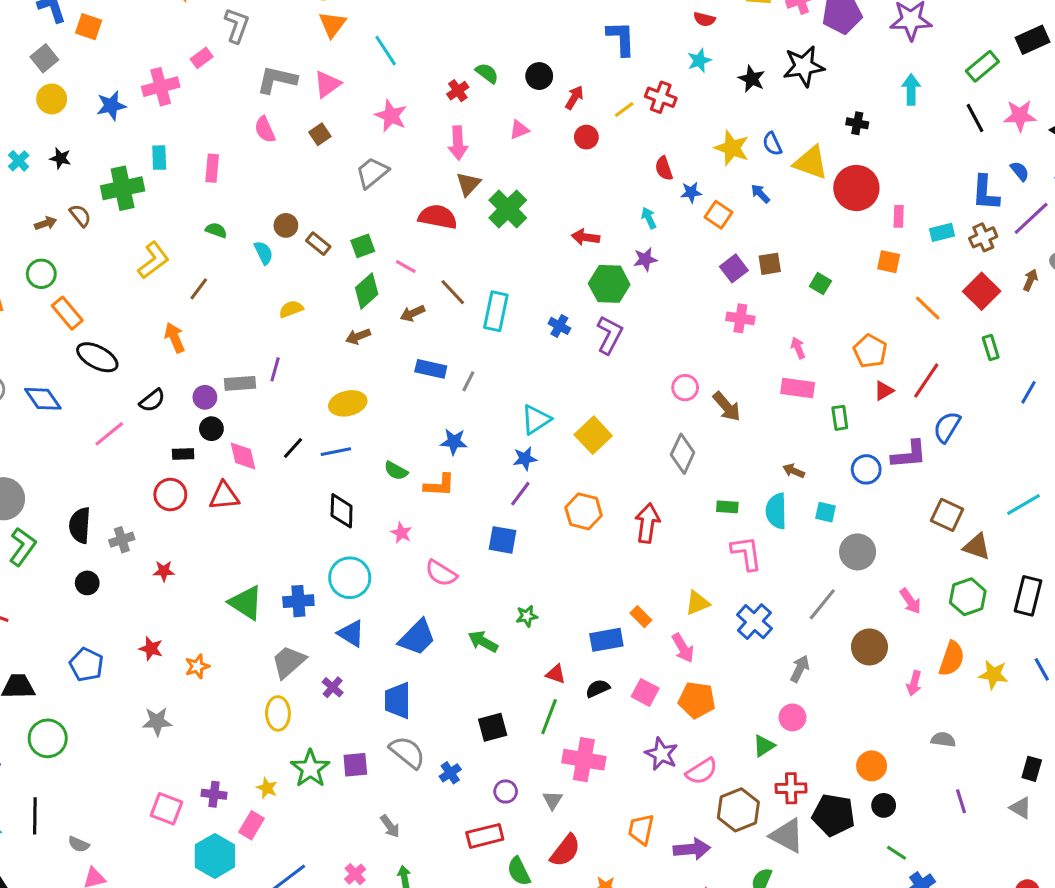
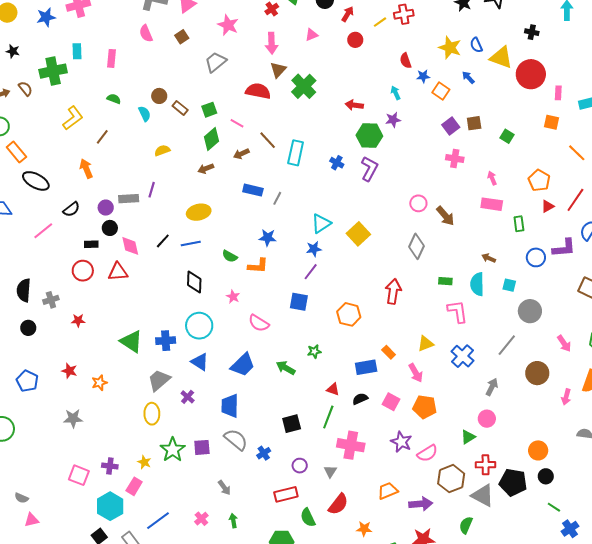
red cross: (661, 97) -> (404, 14), turned -30
orange hexagon: (584, 511) -> (349, 314), moved
orange trapezoid: (641, 829) -> (388, 491), turned 55

